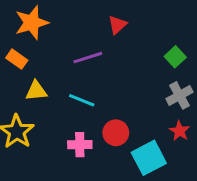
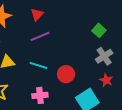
red triangle: (117, 25) -> (37, 14), moved
red circle: (116, 133) -> (66, 74), moved

